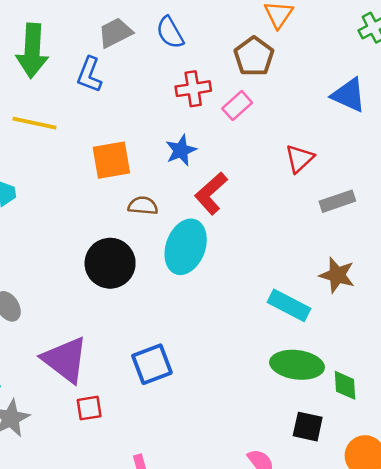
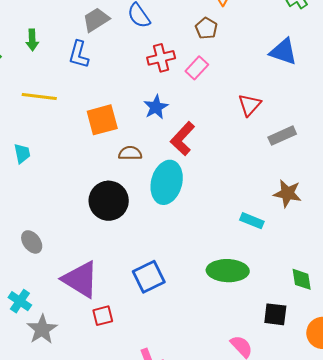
green arrow: (32, 51) -> (32, 40), size x0.5
brown pentagon: (254, 56) -> (206, 28), size x0.7
cyan rectangle: (289, 305) -> (252, 221), size x0.7
green ellipse: (297, 365) -> (228, 271), moved

